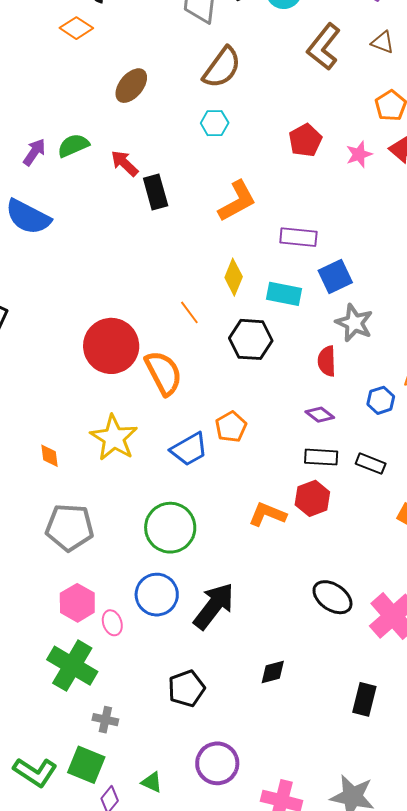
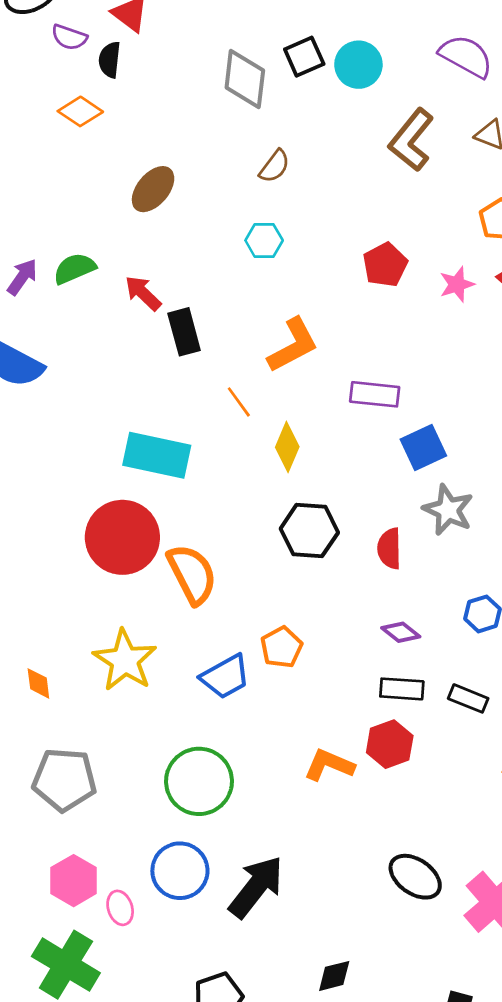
brown semicircle: (222, 68) -> (275, 166), size x0.6
cyan rectangle: (284, 294) -> (157, 455), moved, size x1.4
orange line: (189, 312) -> (239, 402), moved
red semicircle: (327, 361) -> (389, 549), moved

